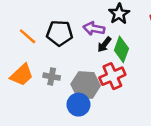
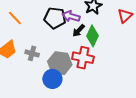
black pentagon: (60, 33) -> (55, 18), moved
red cross: (112, 76) -> (83, 58), turned 30

